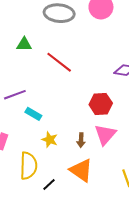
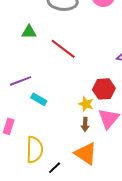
yellow star: (50, 140) -> (86, 104), moved

